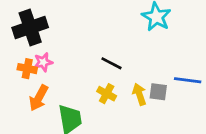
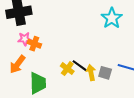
black line: (112, 63) -> (80, 66), moved
orange cross: (27, 69) -> (34, 44), moved

